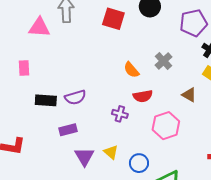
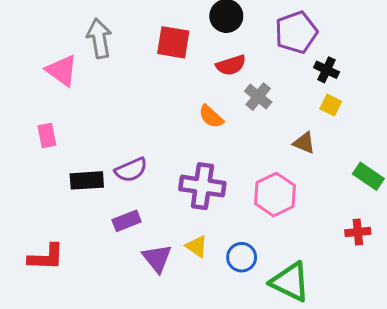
pink triangle: (39, 27) -> (62, 70), turned 40
red semicircle: (143, 96) -> (231, 65), moved
purple cross: (120, 114) -> (202, 186), size x1.8

